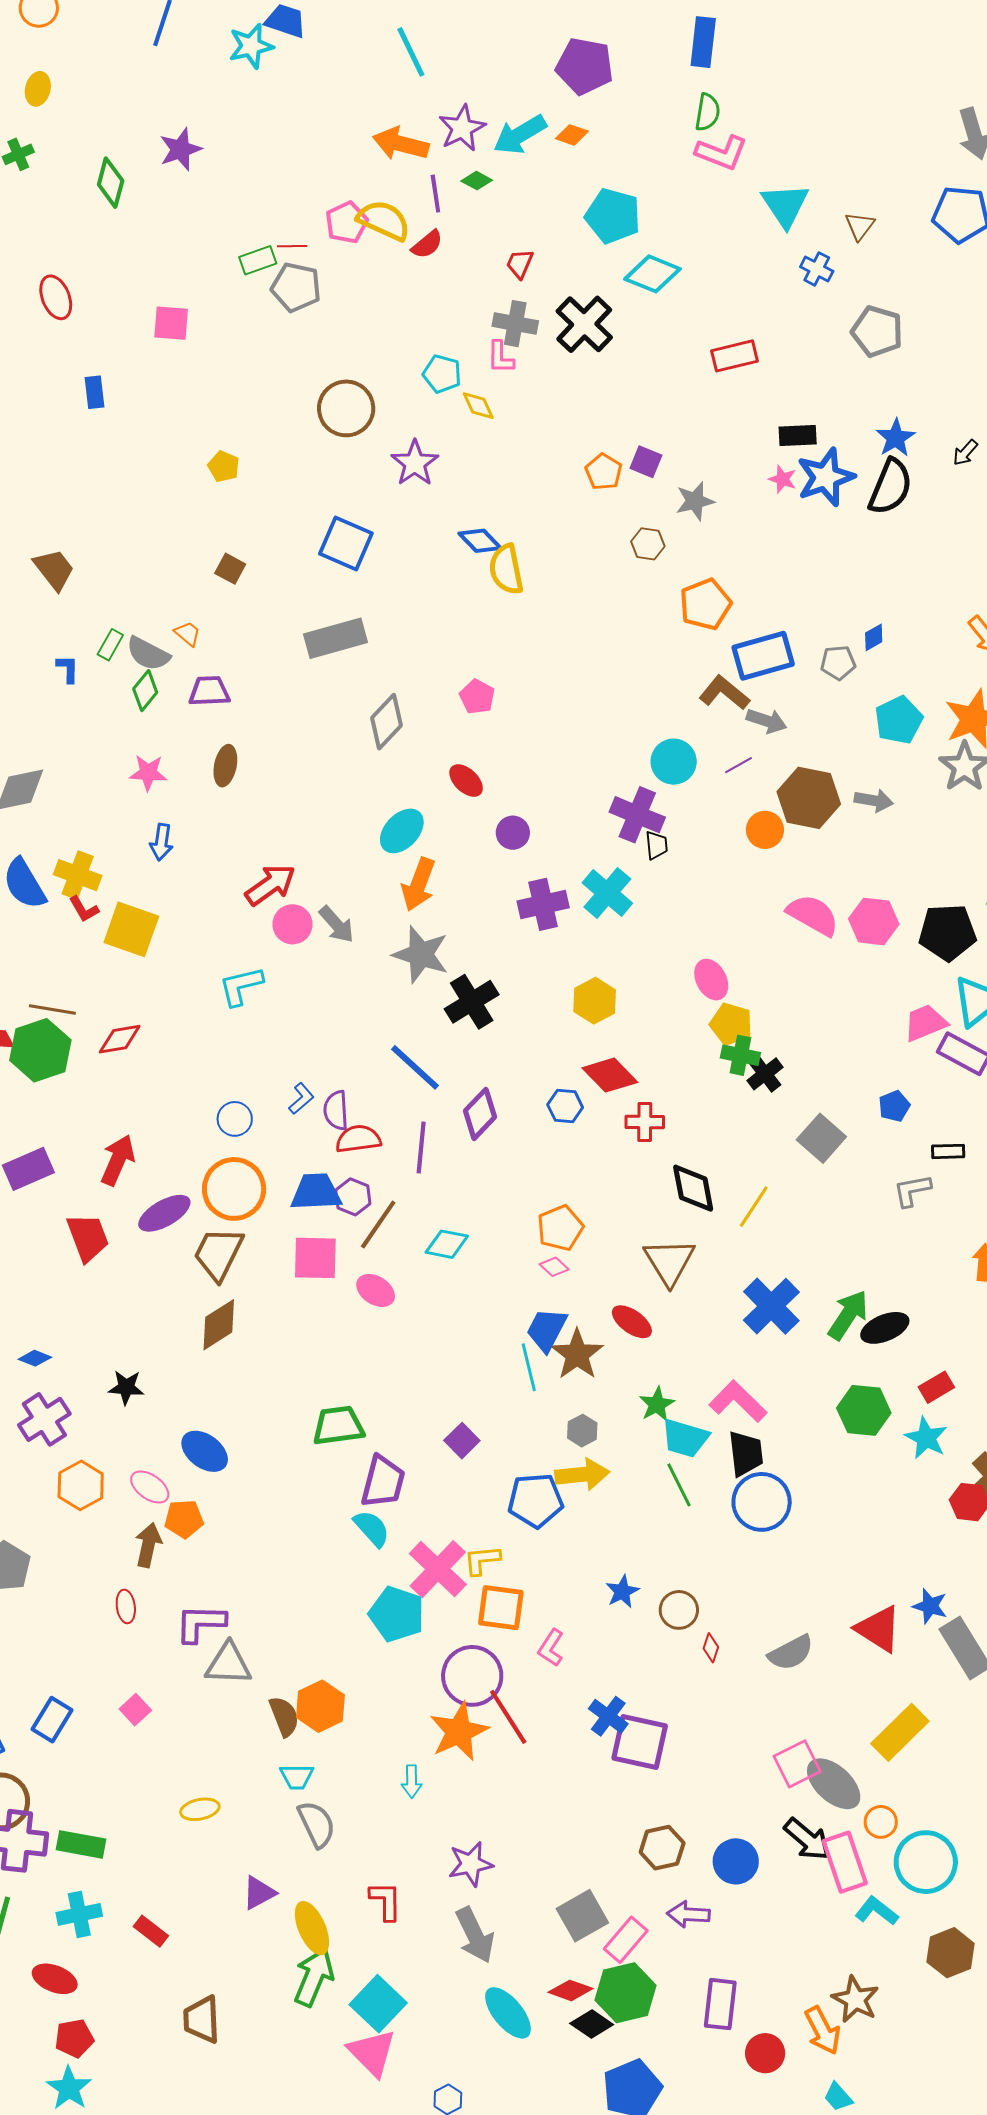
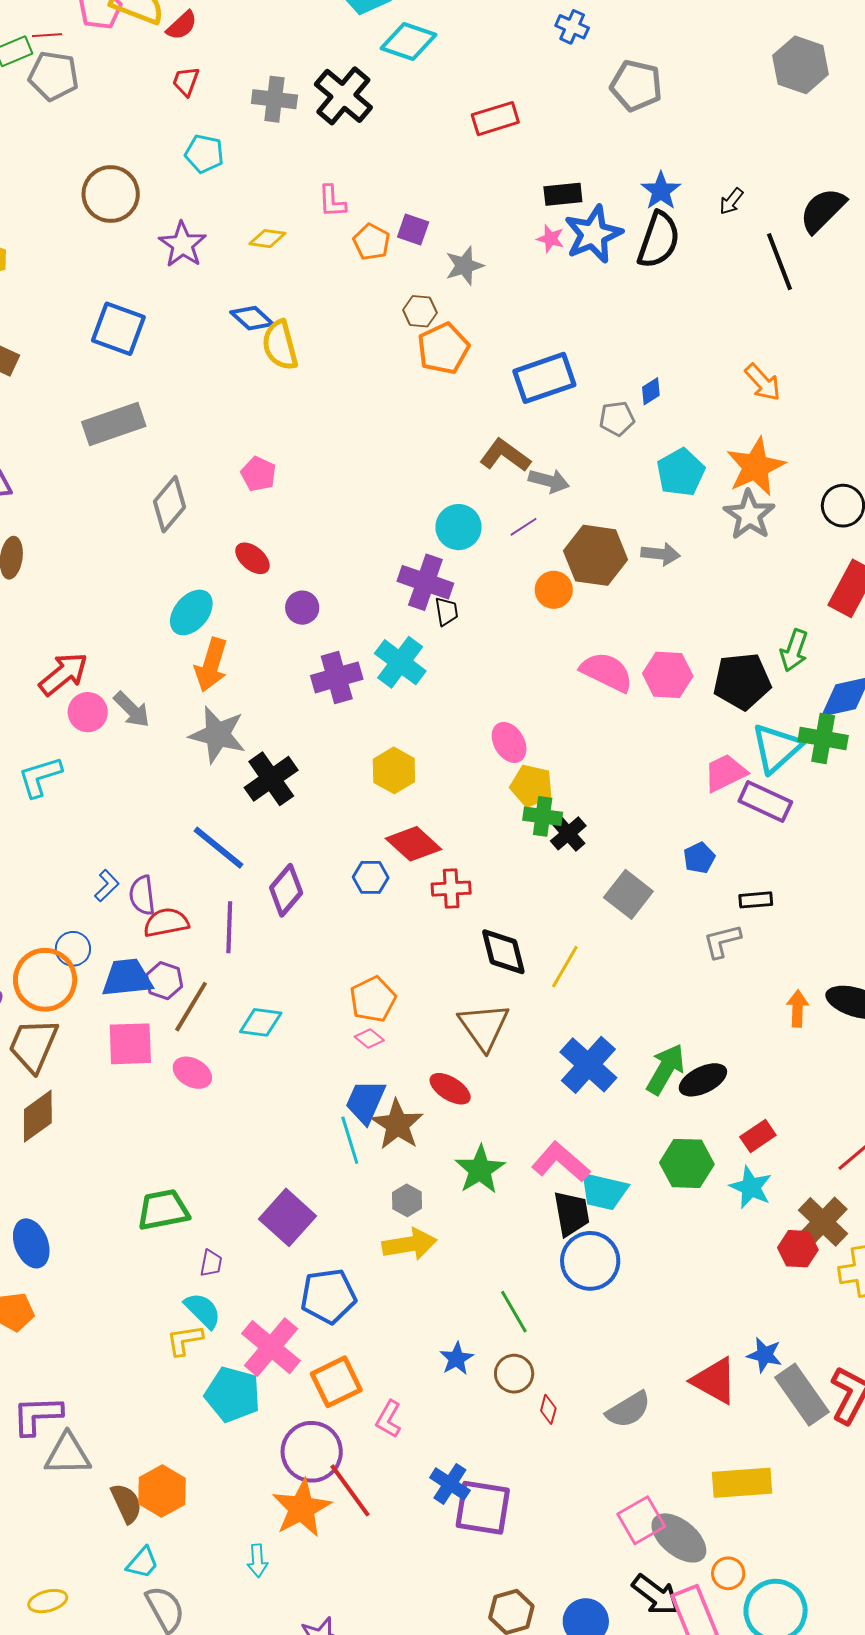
red trapezoid: (520, 264) -> (186, 81), moved
pink L-shape: (500, 357) -> (332, 201), moved
yellow diamond: (478, 406) -> (267, 239), moved, turned -54
orange pentagon: (705, 604) -> (443, 348), moved
blue rectangle: (763, 656) -> (544, 378), moved
blue circle: (235, 1119) -> (73, 949), moved
green star: (657, 1404) -> (480, 1170), size x1.4
cyan trapezoid: (685, 1438) -> (604, 1191), moved
purple square: (462, 1441) -> (287, 1217), size x1.6
blue ellipse: (205, 1451) -> (31, 1243), turned 36
purple trapezoid: (383, 1482) -> (211, 1263), size x0.5
green line: (679, 1485) -> (514, 1312), moved
blue pentagon: (536, 1500) -> (328, 1296), moved
yellow L-shape: (482, 1560) -> (185, 1340), moved
orange square: (501, 1608) -> (336, 1382), turned -30
yellow rectangle: (900, 1732) -> (742, 1483), turned 44
cyan trapezoid: (297, 1777) -> (142, 1563), turned -45

